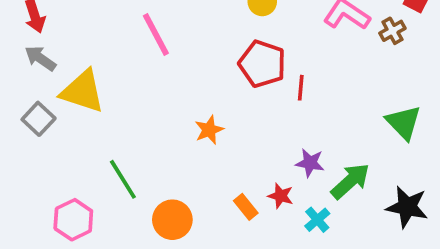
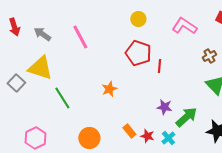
brown cross: (392, 31) -> (209, 56), moved
gray arrow: (40, 58) -> (42, 34), moved
green line: (123, 179) -> (62, 98), moved
red star: (281, 196) -> (147, 136), moved

